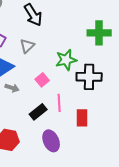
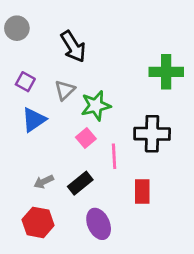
green star: (66, 60) -> (96, 106), moved
gray arrow: (12, 88) -> (44, 182), moved, turned 136
pink line: (59, 103) -> (114, 156), moved

